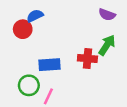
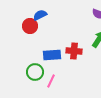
red cross: (87, 58) -> (74, 51), moved

